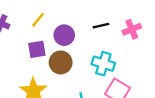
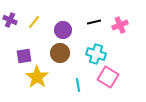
yellow line: (38, 20) -> (34, 22), moved
purple square: (37, 49) -> (24, 56), moved

